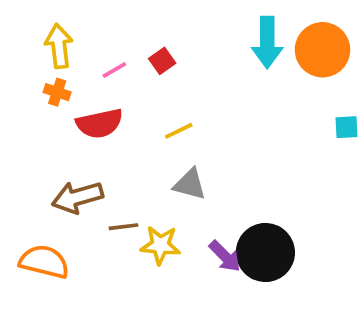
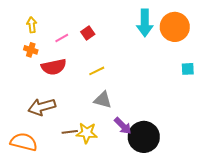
yellow arrow: (59, 46) -> (32, 25), size x0.7
brown line: (123, 227) -> (70, 132), moved
purple arrow: (225, 256) -> (123, 126), moved

